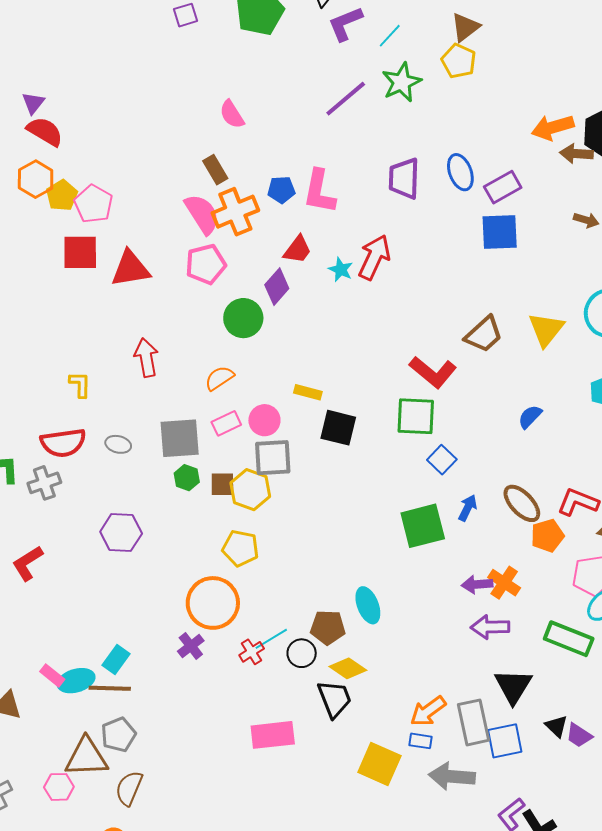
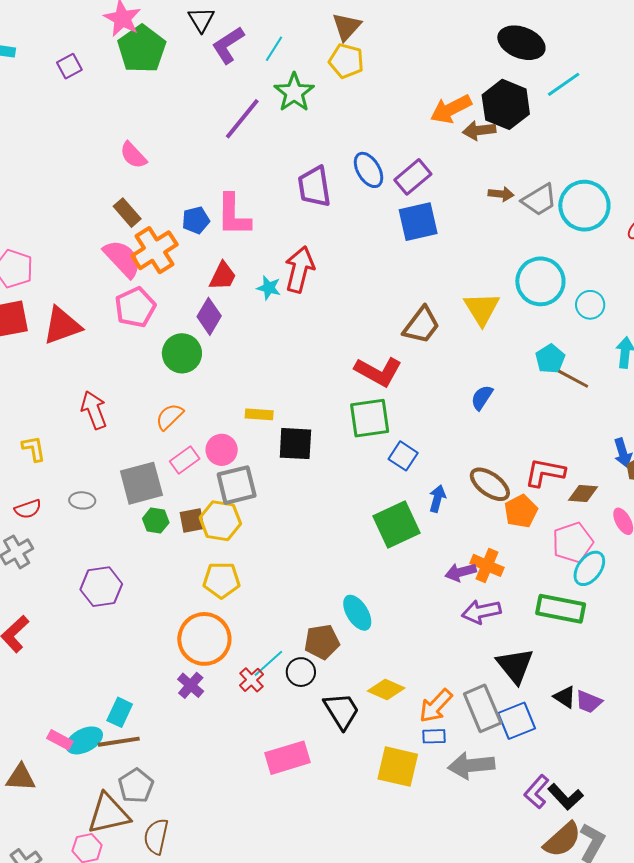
red semicircle: (63, 443) -> (28, 509), size x0.6
yellow diamond: (348, 668) -> (386, 689), moved

